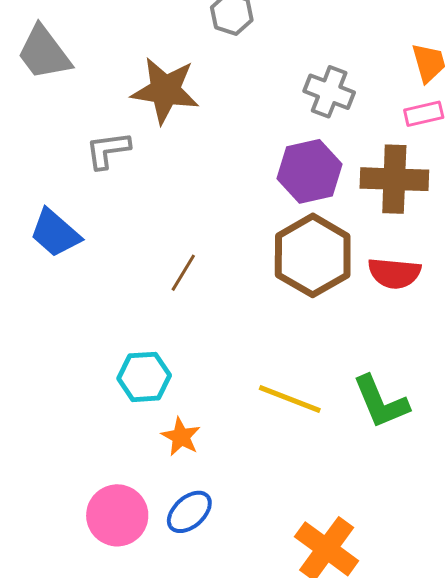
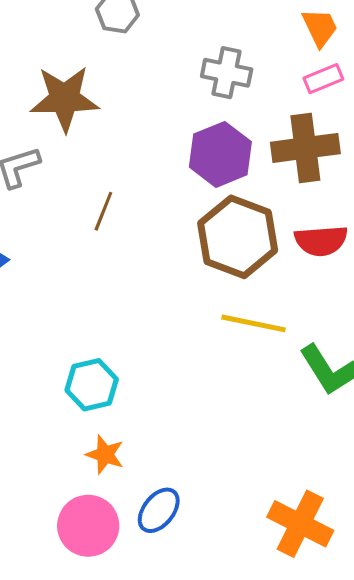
brown line: (183, 273) -> (103, 211), moved
yellow line: (290, 399) -> (253, 323), moved
orange star: (181, 437) -> (105, 455), moved

